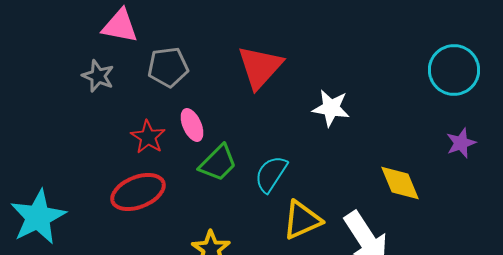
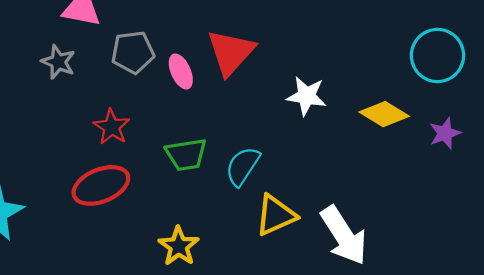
pink ellipse: (192, 125) -> (181, 71), moved
green trapezoid: (218, 163) -> (186, 155), turned 36
yellow diamond: (400, 183) -> (384, 114), moved, turned -36

